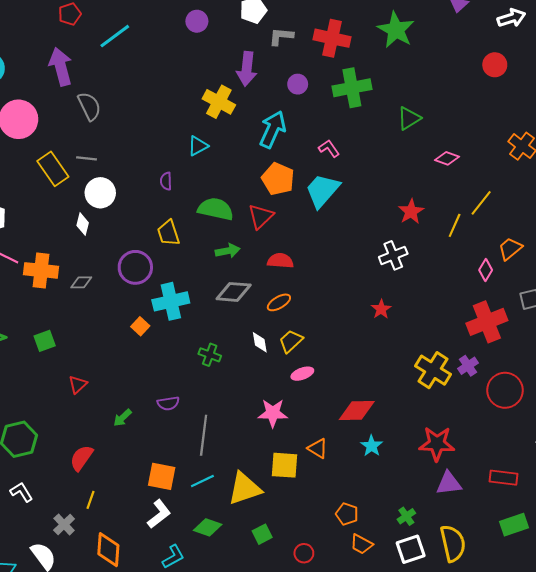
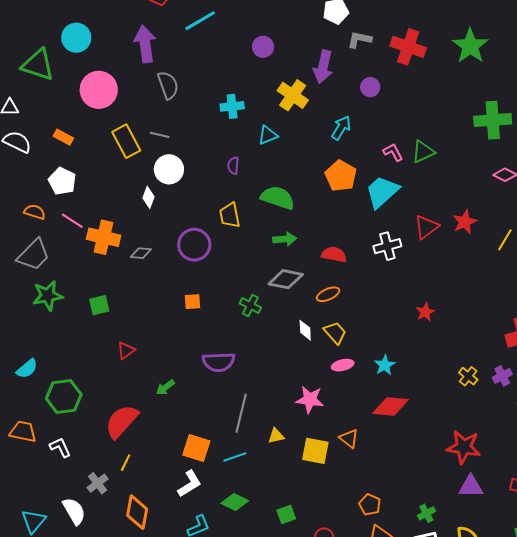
purple circle: (197, 21) -> (263, 47), moved
green cross: (352, 88) -> (493, 120), moved
green triangle: (409, 118) -> (423, 152), moved
cyan arrow: (273, 129) -> (341, 128), size x0.7
red triangle: (261, 216) -> (426, 227), moved
white cross: (393, 255) -> (387, 246), moved
cyan cross: (171, 301) -> (232, 106), moved, size x0.7
orange square: (140, 326) -> (192, 302), turned 36
yellow trapezoid: (291, 341) -> (335, 333), turned 85
green cross: (210, 355) -> (250, 305), moved
yellow cross: (433, 370) -> (468, 376), size x0.6
purple semicircle: (168, 403) -> (219, 362), moved, size x1.5
cyan star: (372, 446) -> (385, 365), moved
red semicircle: (81, 458) -> (122, 421), size x1.4
yellow triangle: (245, 489) -> (276, 436), moved, size x0.5

